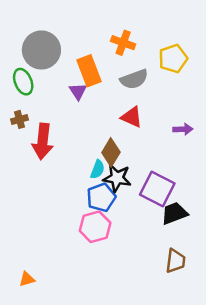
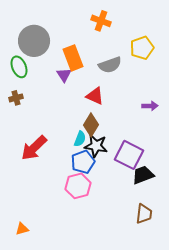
orange cross: (123, 43) -> (101, 21), moved
red triangle: (132, 117) -> (95, 96), moved
red arrow: (43, 141) -> (34, 148), moved, turned 40

